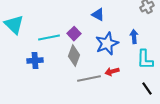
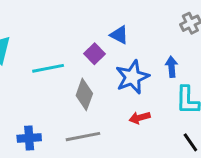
purple square: (74, 34) -> (95, 54), moved
blue cross: (35, 61) -> (29, 138), moved
gray line: (89, 79) -> (83, 137), moved

